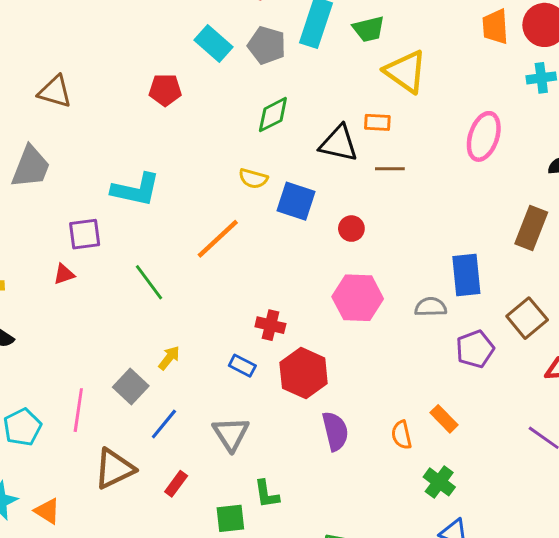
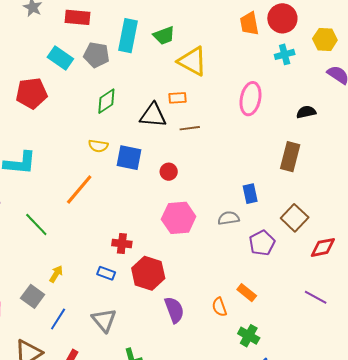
red pentagon: (165, 90) -> (32, 93), size x1.4
blue rectangle: (466, 275) -> (250, 194), size x0.7

